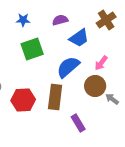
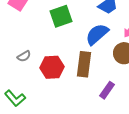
purple rectangle: (78, 123) -> (107, 90), turned 66

